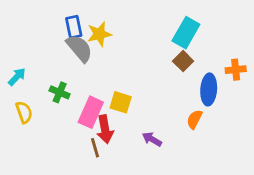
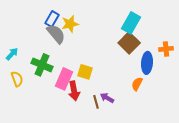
blue rectangle: (74, 27) -> (52, 19), turned 42
brown square: (183, 61) -> (129, 43), size x1.5
green cross: (60, 92) -> (42, 65), size x1.5
brown line: (95, 148) -> (96, 102), moved

